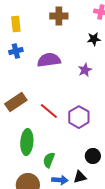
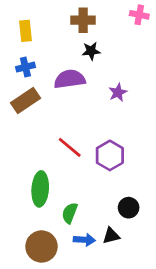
black star: (94, 39) -> (91, 51), moved
brown rectangle: (16, 102) -> (25, 101), moved

